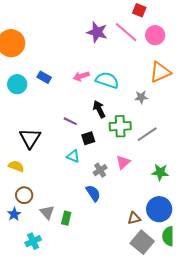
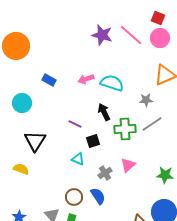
red square: (139, 10) -> (158, 18), moved
cyan circle: (17, 84) -> (22, 103), moved
gray line: (147, 134) -> (152, 124), moved
brown circle: (24, 195) -> (74, 197), moved

